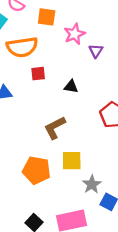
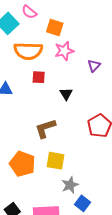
pink star: (75, 34) -> (64, 51), moved
black triangle: (71, 87) -> (66, 94), turned 40

